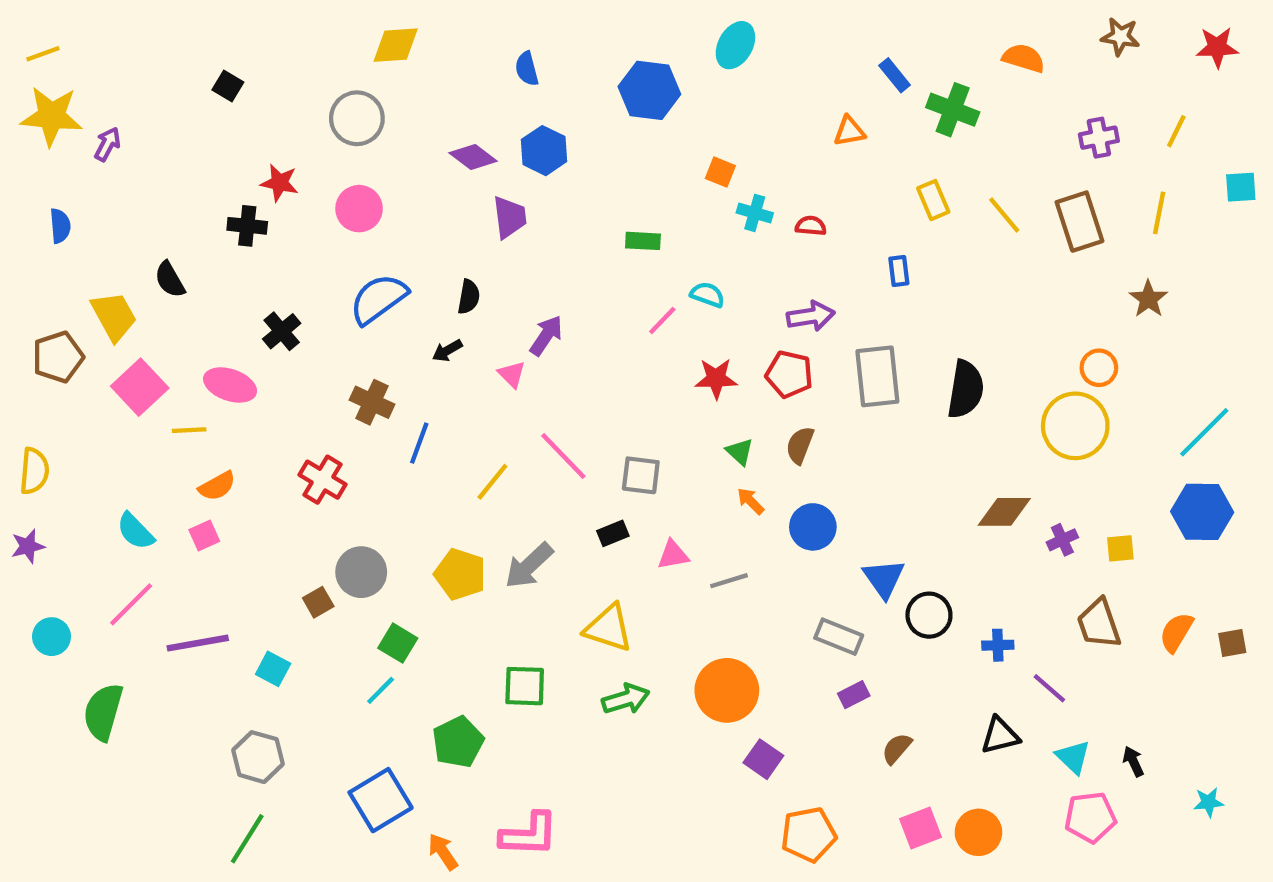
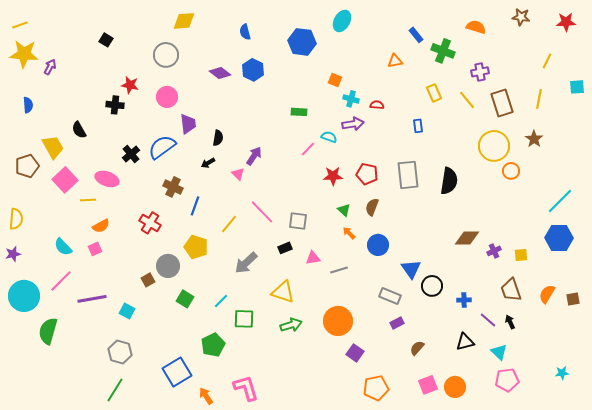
purple cross: (1099, 138) -> (480, 72), moved
purple trapezoid: (510, 217) -> (188, 124), moved
blue semicircle: (378, 299) -> (162, 147), moved
purple arrow: (811, 316) -> (353, 124), moved
yellow circle: (1075, 426) -> (494, 146), moved
yellow pentagon: (460, 574) -> (196, 247), moved
cyan circle: (52, 637) -> (24, 296), size x1.8
cyan line: (381, 690) -> (221, 301), moved
black arrow: (1133, 761) -> (510, 322), moved
pink L-shape: (529, 834) -> (246, 388), turned -108

